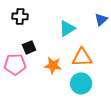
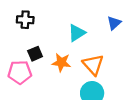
orange triangle: (82, 57) -> (93, 65), turned 50
orange star: (53, 65) -> (61, 62), moved

